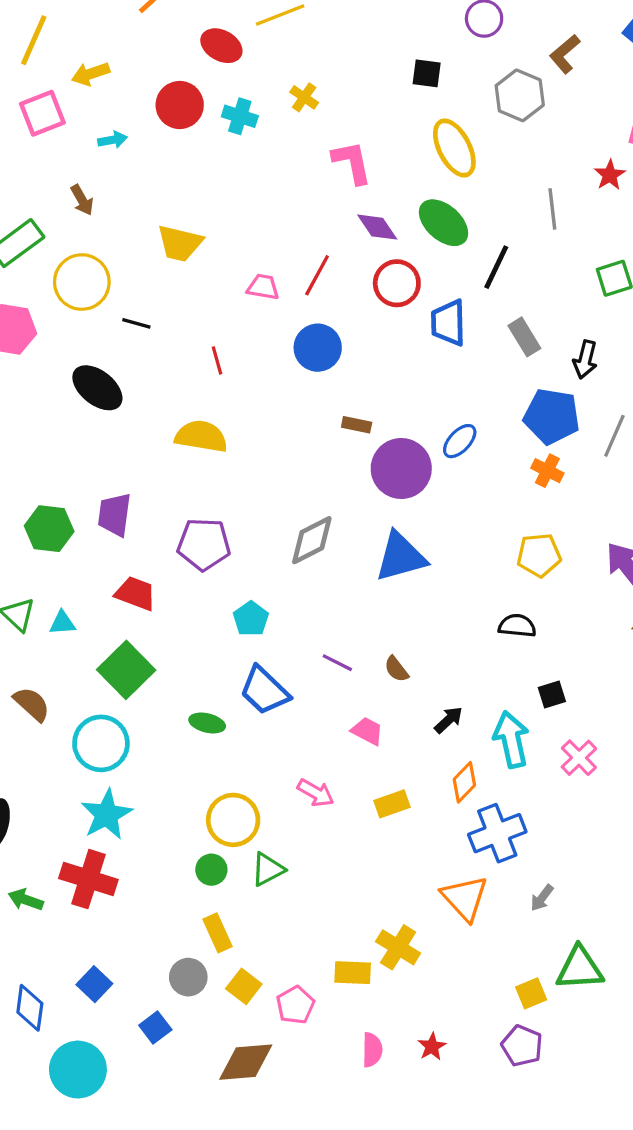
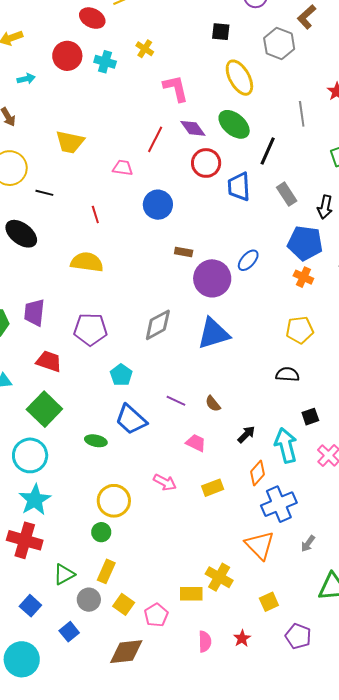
red line: (317, 275) -> (155, 139), moved
green triangle: (268, 869) -> (64, 574), moved
yellow rectangle: (218, 933) -> (106, 571), turned 50
yellow square: (531, 993) -> (269, 602), moved

